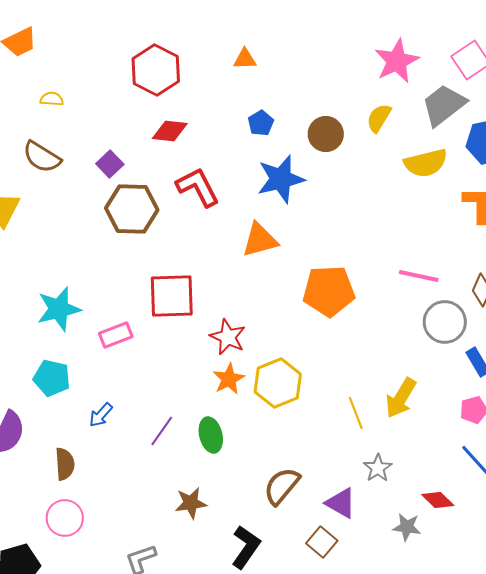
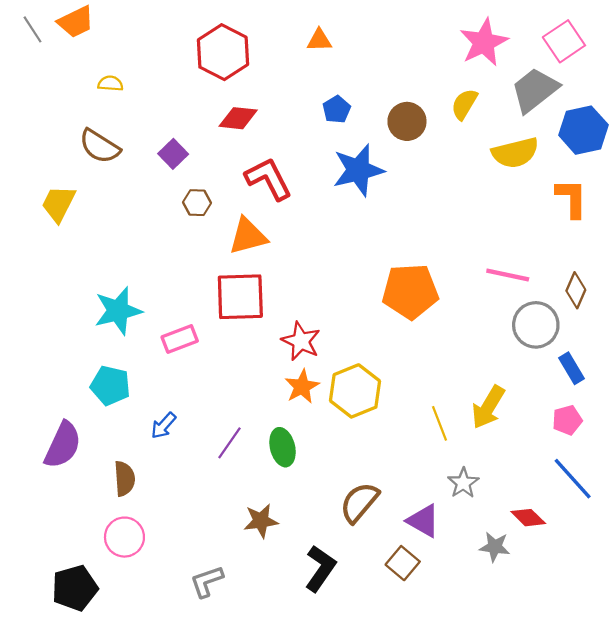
brown hexagon: (132, 209) -> (197, 203), size x0.5
orange triangle: (260, 240) -> (248, 236), moved

